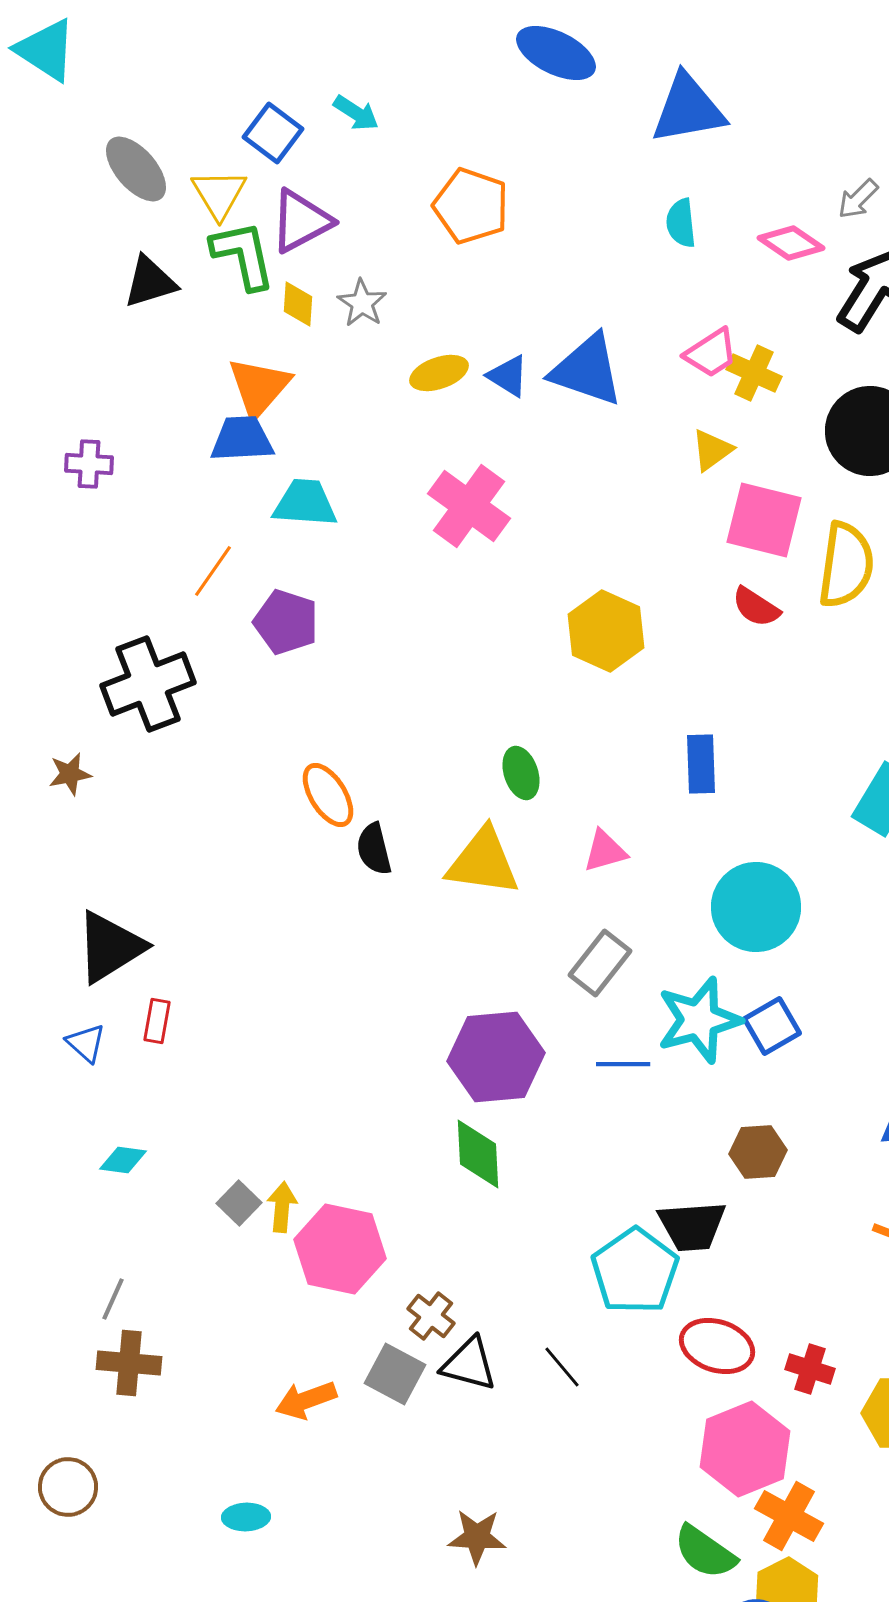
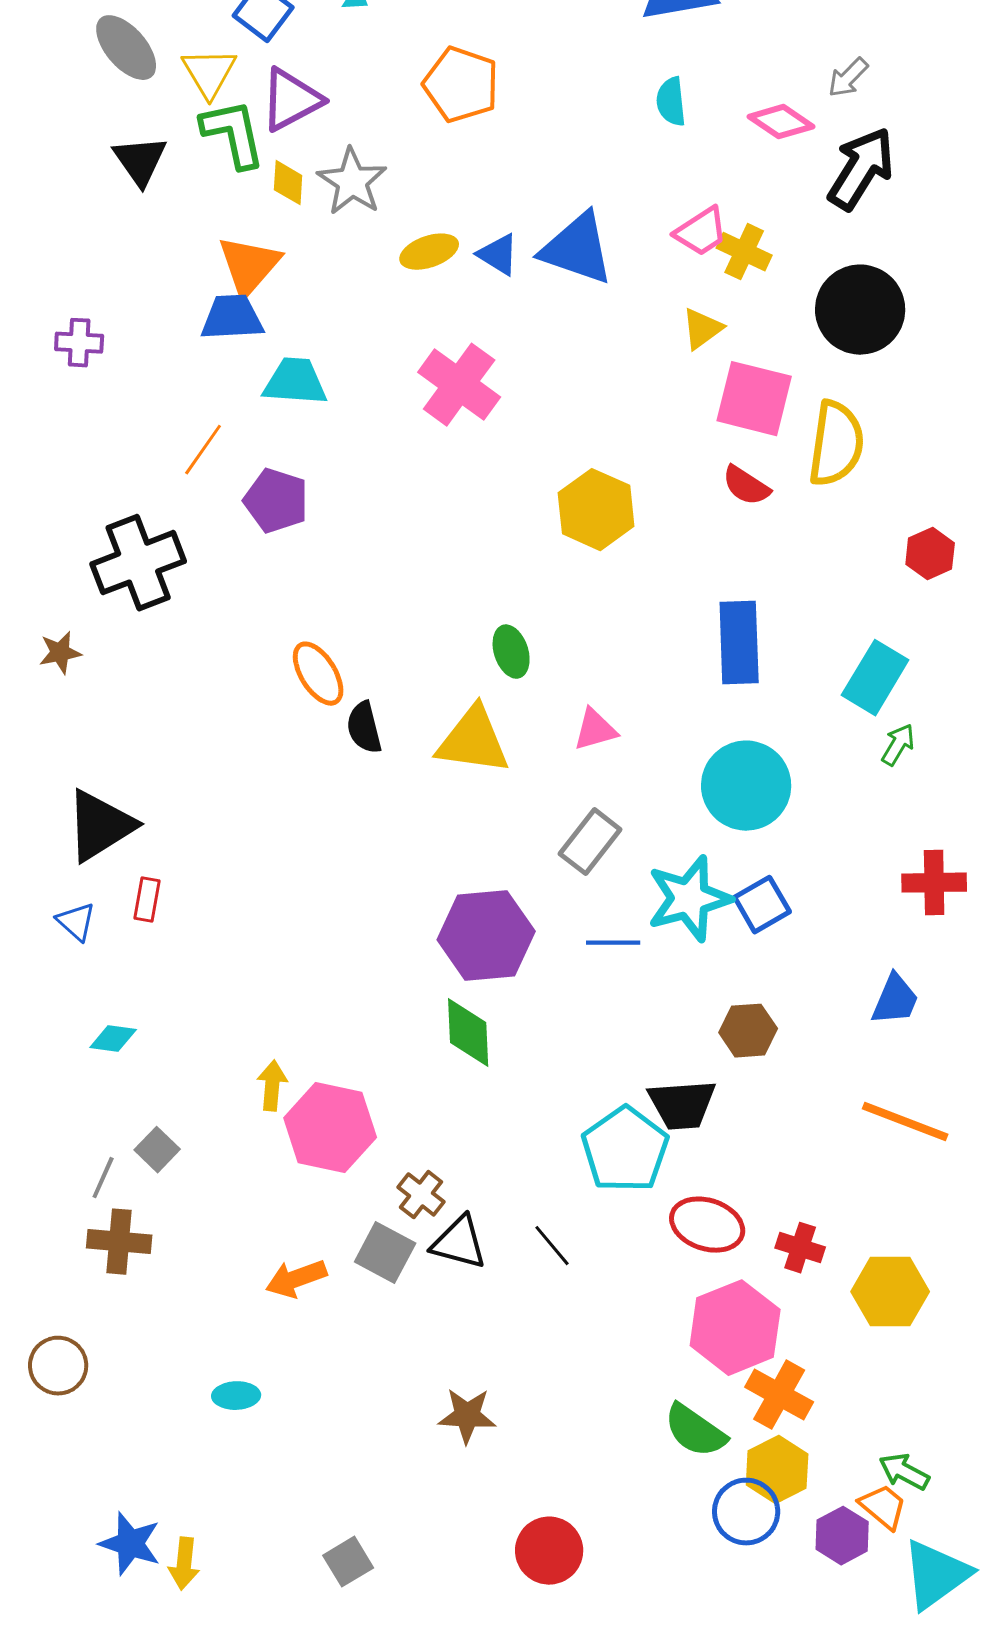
black triangle: (150, 282) -> (140, 161), turned -48
gray star: (362, 303) -> (352, 182), size x1.4
blue rectangle: (701, 764) -> (739, 643), moved, size x1.4
gray square: (239, 1203) -> (157, 1150), moved

